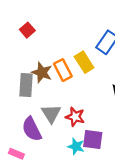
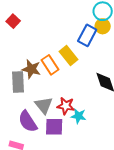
red square: (27, 30) -> (13, 21), moved
purple square: (93, 139) -> (54, 127), moved
cyan star: (76, 146) -> (78, 116), moved

